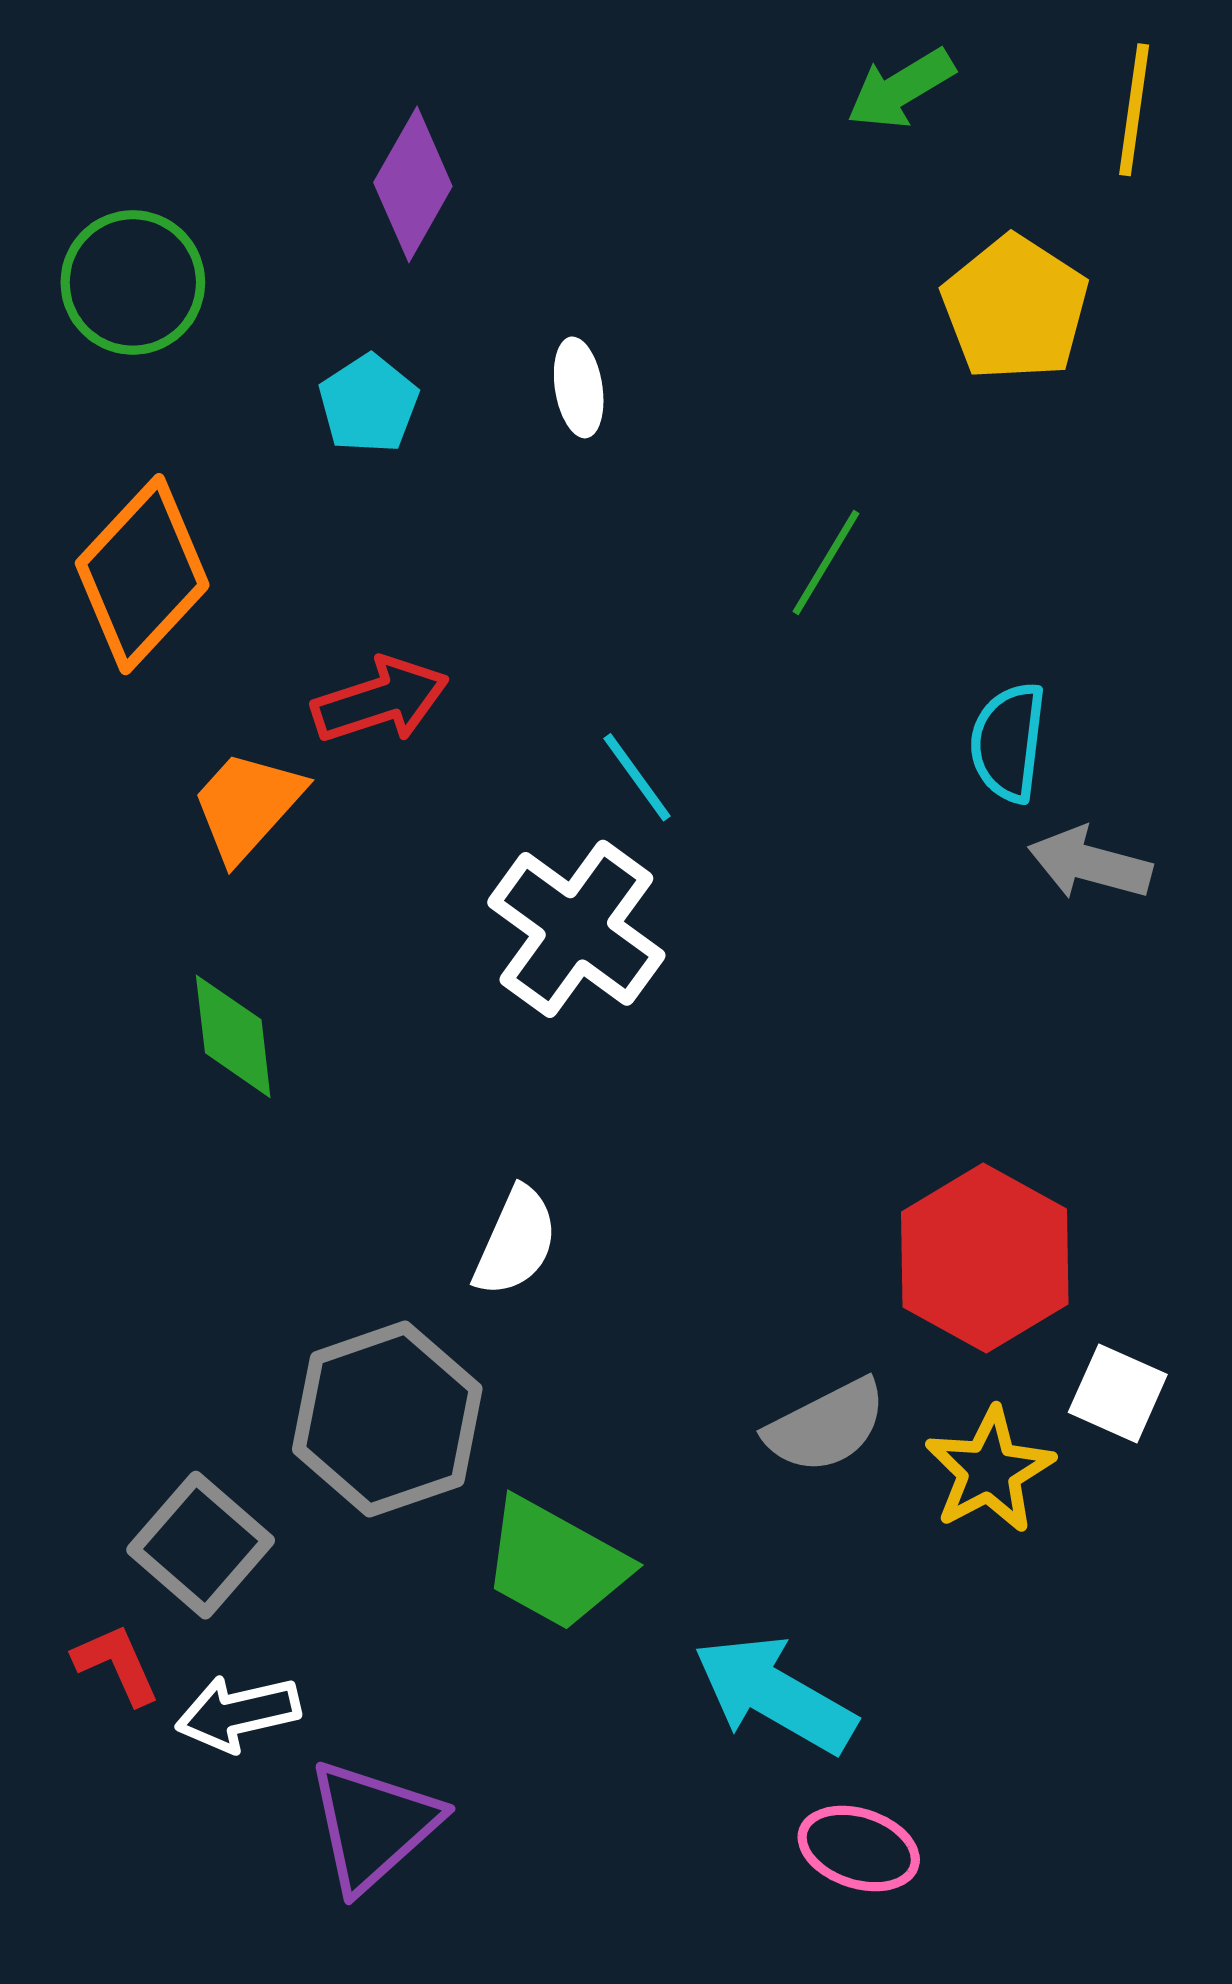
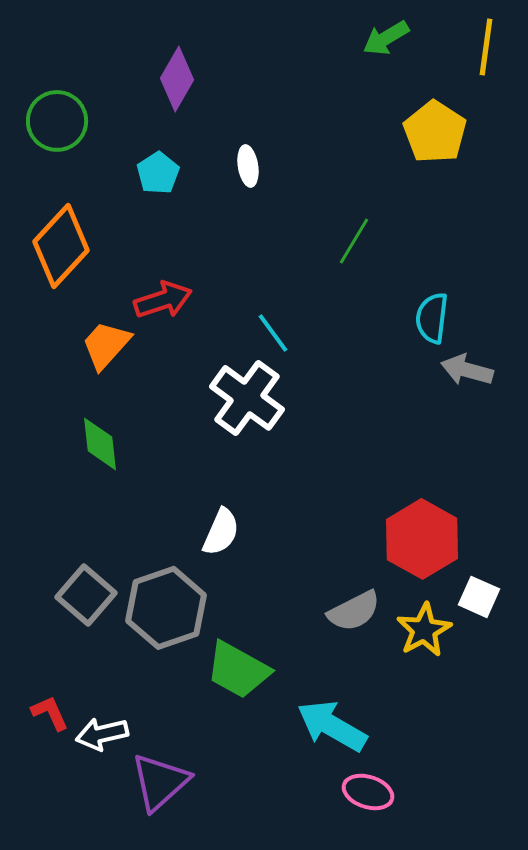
gray square: (201, 1545) -> (86, 595), moved

